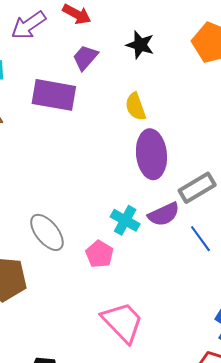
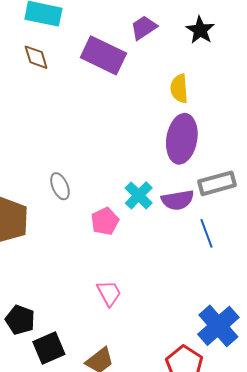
gray ellipse: (47, 232) -> (60, 186), size x0.7
pink trapezoid: (123, 322) -> (109, 293), size x0.6

